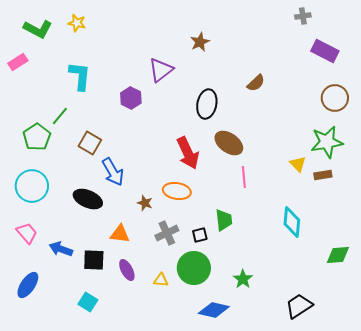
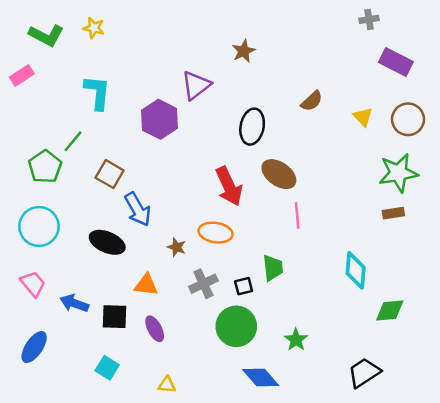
purple hexagon: (131, 98) -> (160, 119), size x1.4
yellow triangle: (298, 164) -> (363, 117), moved
green diamond: (338, 255) -> (390, 311), moved
yellow triangle: (161, 280) -> (167, 385), moved
blue diamond: (214, 310) -> (261, 377), turned 36

